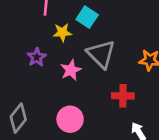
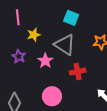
cyan square: (87, 17) -> (71, 18), moved
red cross: (123, 96) -> (78, 72), moved

